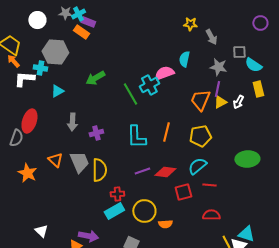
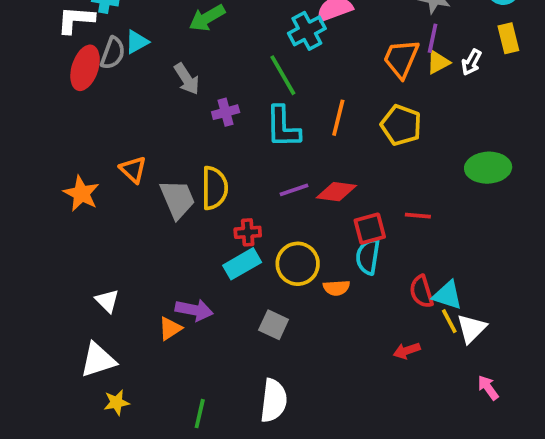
green line: (130, 94) -> (283, 75), moved
red ellipse: (29, 121) -> (85, 68), moved
gray arrow: (72, 122) -> (187, 79), moved, turned -36
purple cross: (96, 133) -> (226, 112), moved
yellow pentagon: (200, 136) -> (401, 125), turned 30
gray semicircle: (16, 138) -> (113, 53), moved
gray trapezoid: (79, 162) -> (177, 199), moved
cyan semicircle: (197, 166) -> (368, 256), moved, turned -42
red semicircle: (211, 215) -> (422, 292), moved, turned -108
cyan triangle: (246, 234) -> (447, 295), moved

